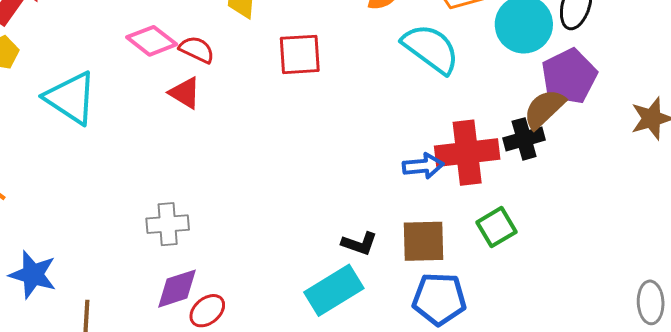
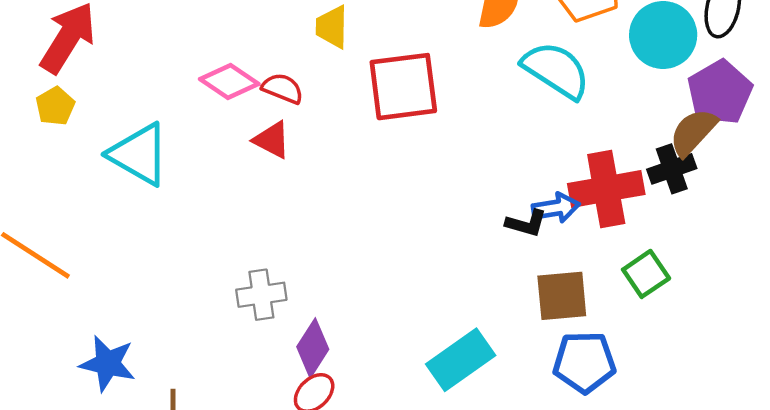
red square: (300, 54) -> (403, 87), size x1.4
black L-shape: (359, 244) -> (526, 223), moved
purple diamond: (177, 289) -> (313, 348), moved, turned -36

